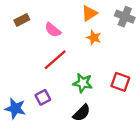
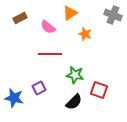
orange triangle: (89, 13) -> (70, 13), moved
red line: (55, 60) -> (50, 54), turned 40
red square: (120, 82) -> (99, 90), moved

